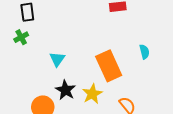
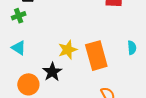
cyan triangle: (57, 59) -> (19, 48), moved, turned -42
yellow star: (92, 94) -> (68, 50), moved

